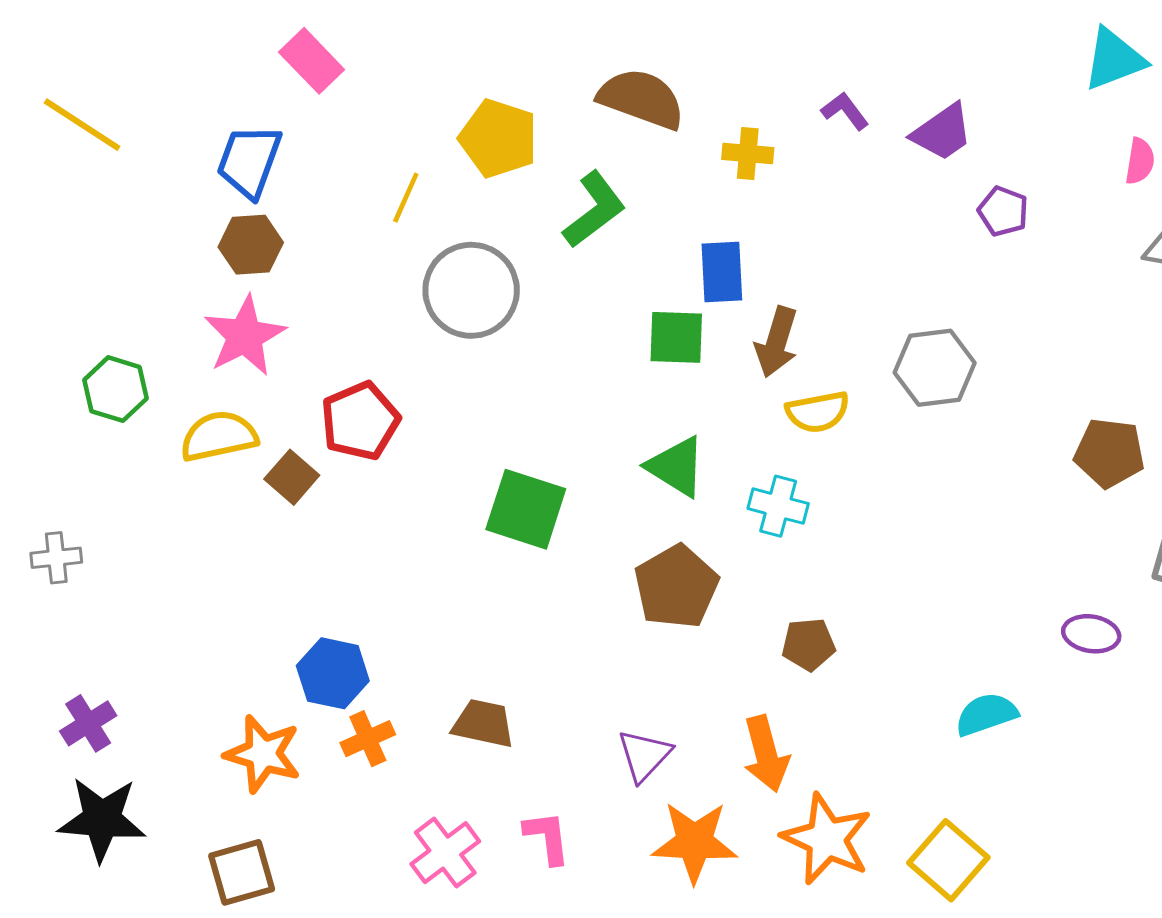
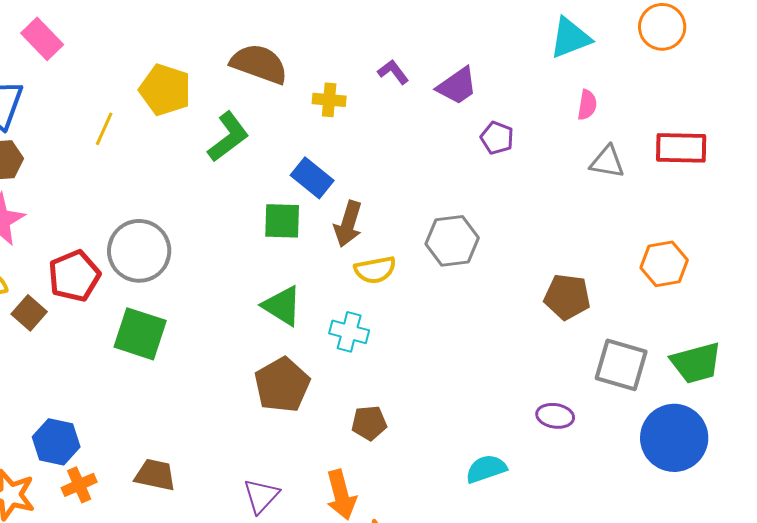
blue rectangle: (722, 272) -> (312, 178), turned -48
gray circle: (471, 290) -> (139, 251), moved
green square: (526, 509) -> (140, 334), moved

